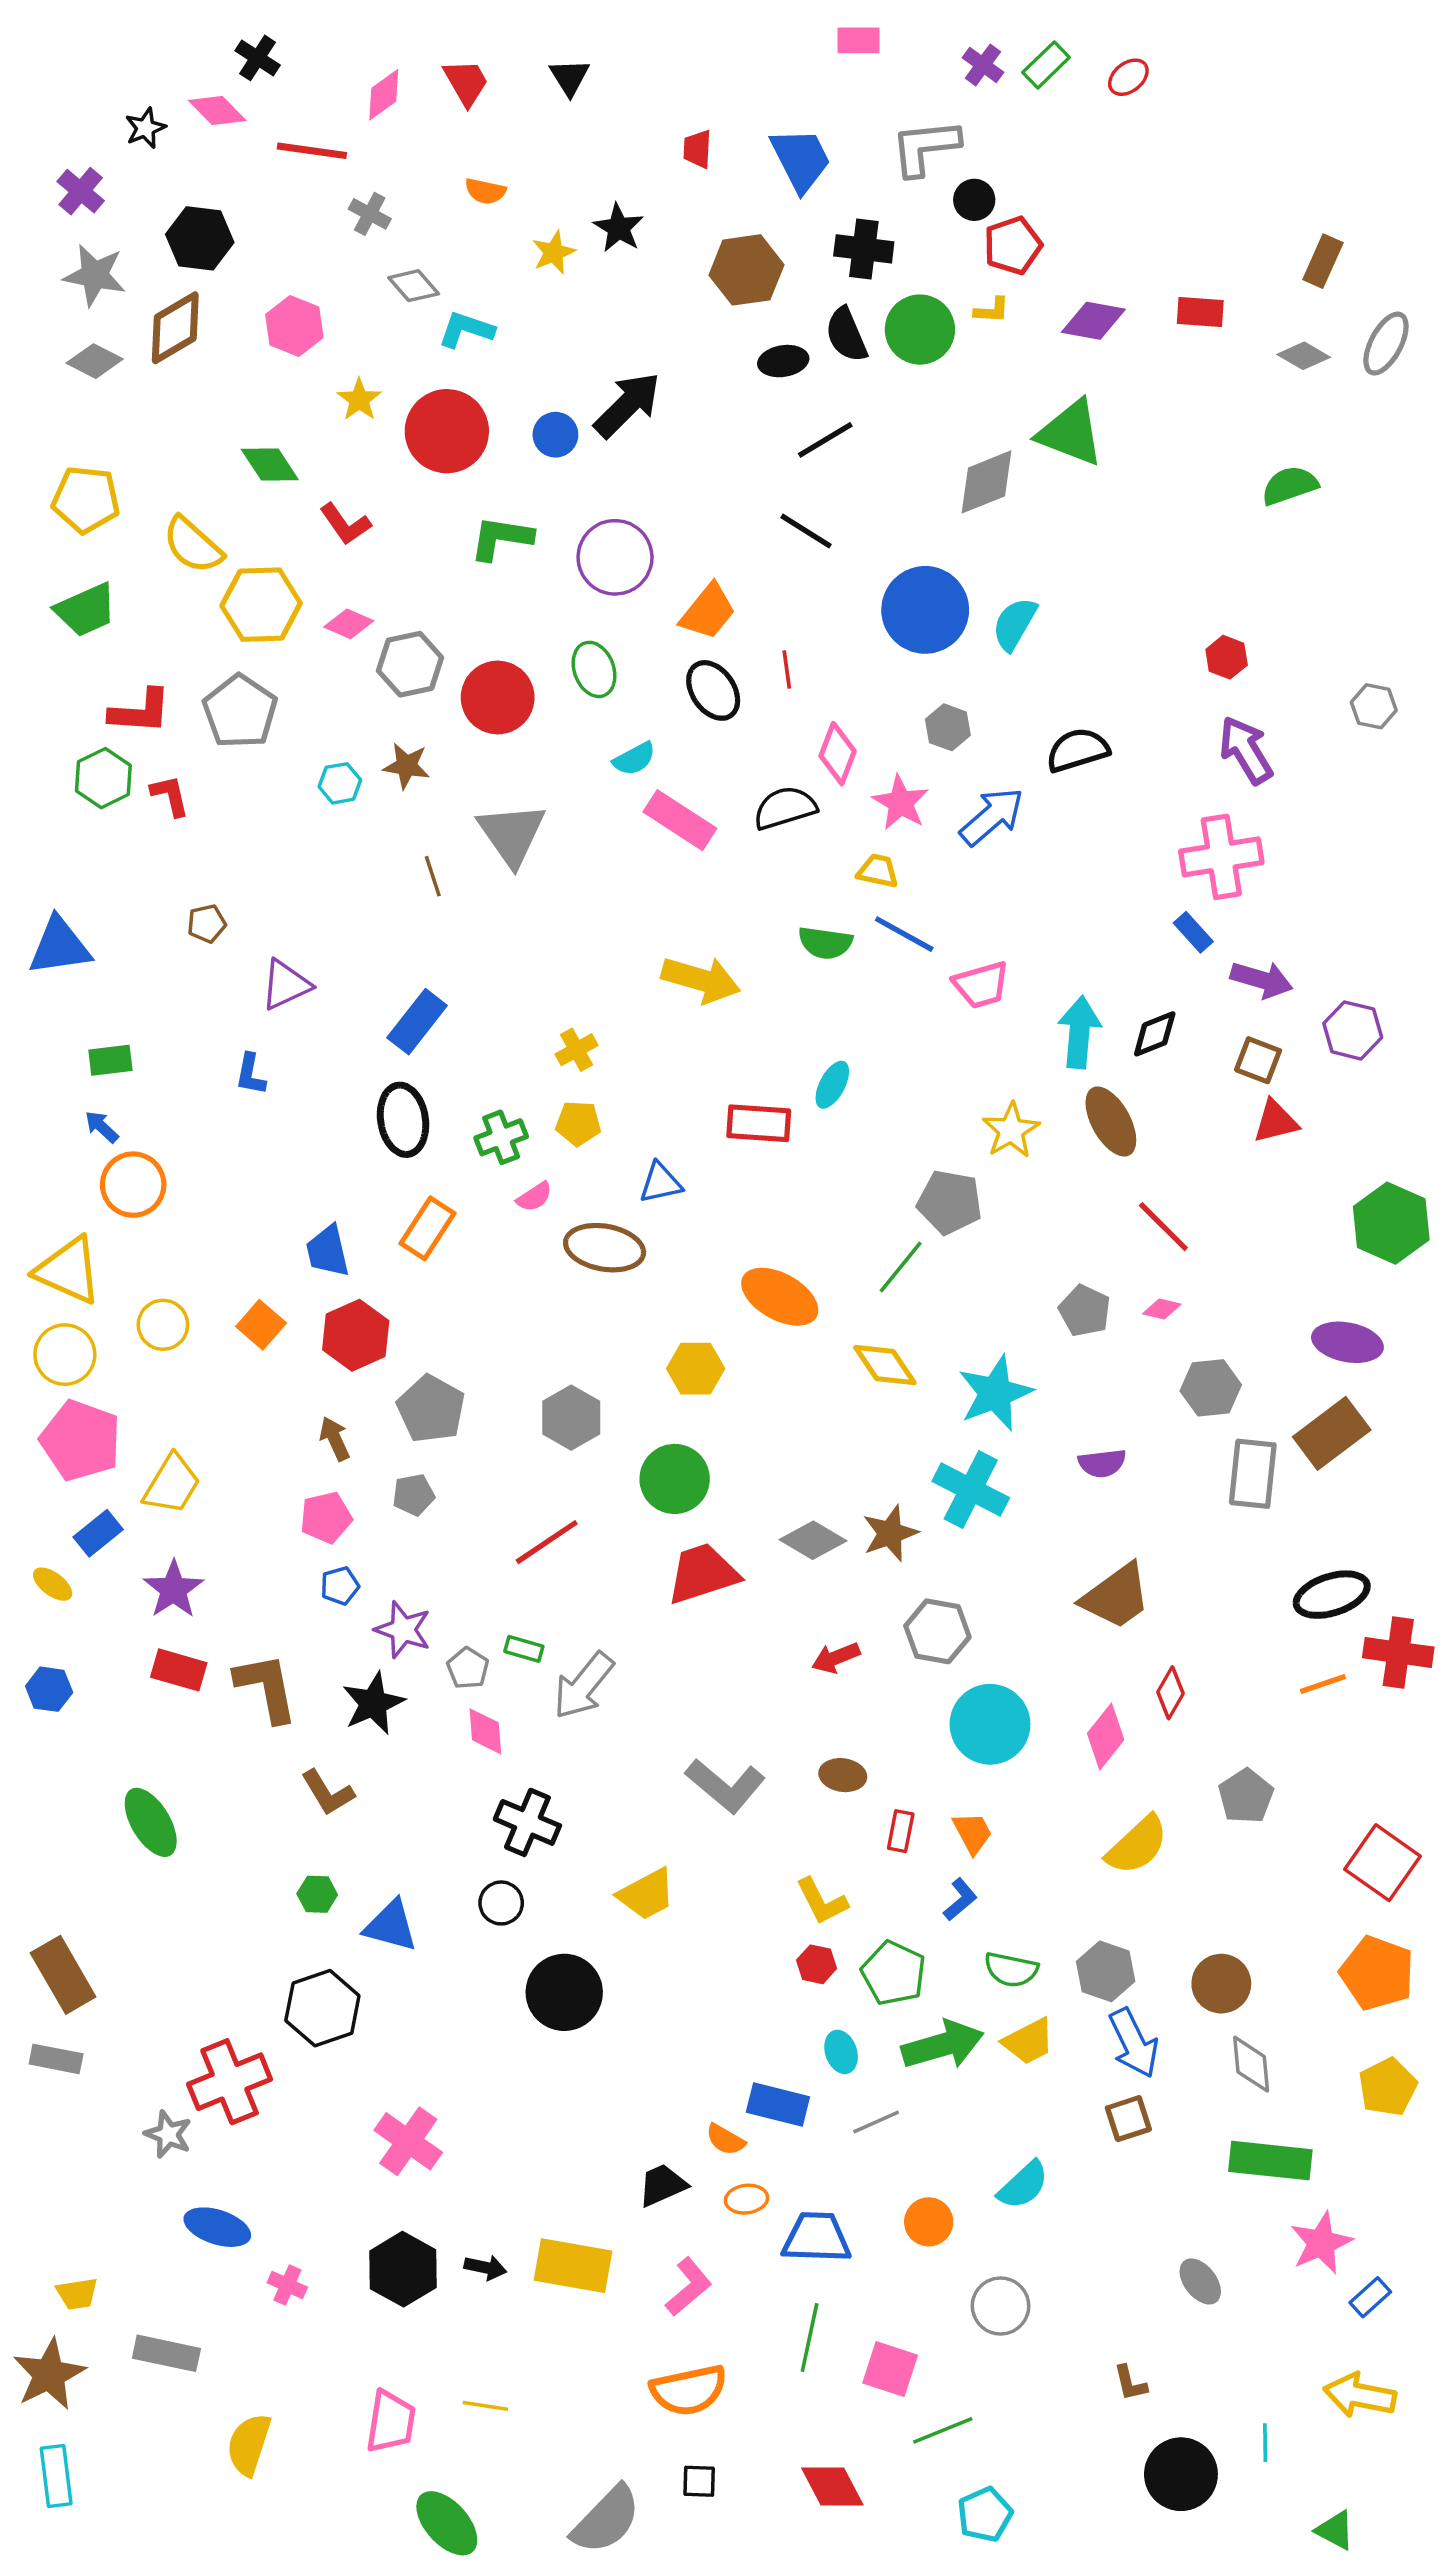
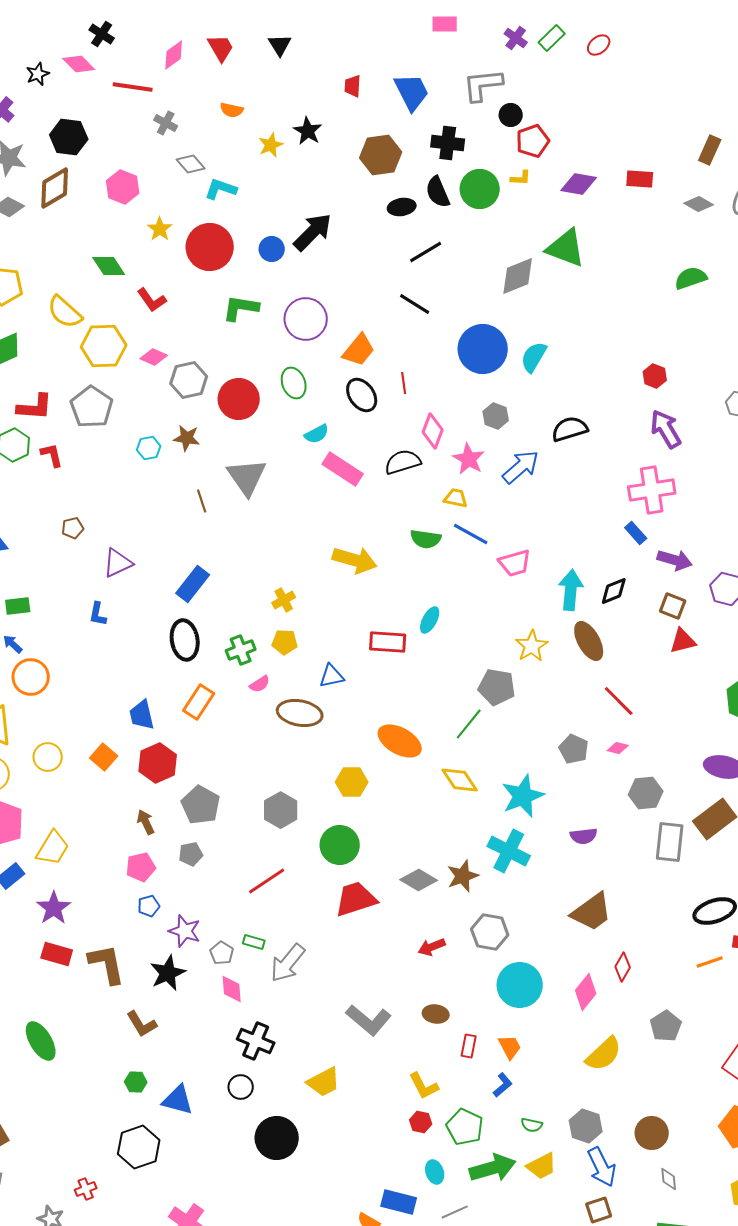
green semicircle: (1011, 1970) -> (532, 1125), size x0.7
gray diamond: (1251, 2064) -> (669, 1179), size x0.7
red cross: (230, 2082) -> (86, 1189), size x0.5

